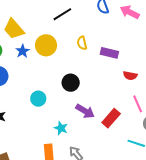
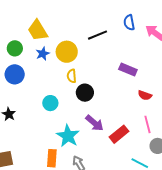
black line: (62, 14) -> (98, 35), moved
yellow semicircle: (82, 43) -> (72, 76), moved
cyan star: (61, 128) -> (68, 136), size x1.6

